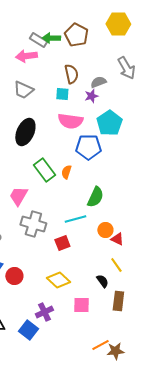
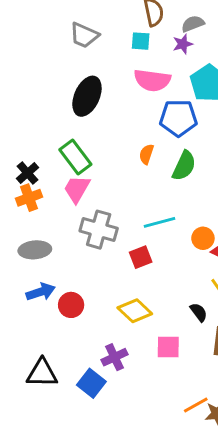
green rectangle: (44, 170) -> (75, 157), moved
green semicircle: (95, 197) -> (184, 166), moved

